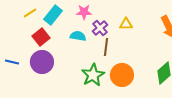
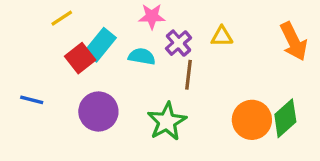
cyan rectangle: (53, 15) -> (100, 45), moved
purple circle: (42, 62) -> (98, 111), moved
orange circle: (122, 75) -> (252, 120), moved

